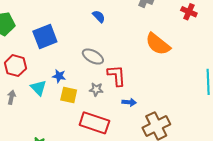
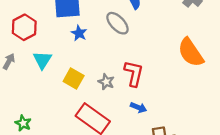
gray ellipse: (93, 57) -> (117, 23), moved
blue star: (59, 76) -> (79, 33), moved

